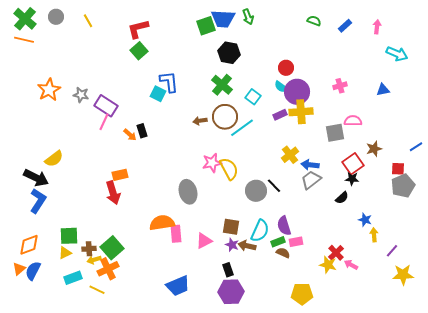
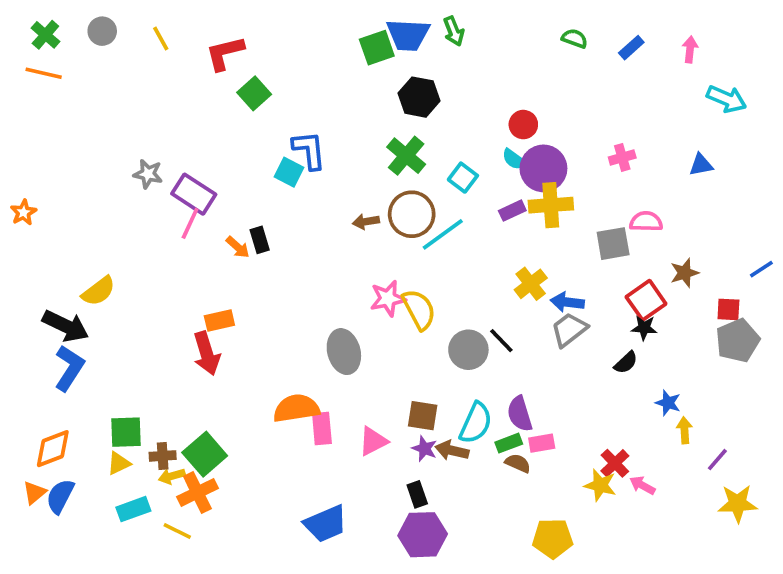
green cross: (25, 19) -> (45, 35), size x0.7
red L-shape: (138, 29) -> (225, 53), moved
orange star: (49, 90) -> (23, 212), moved, size x0.6

